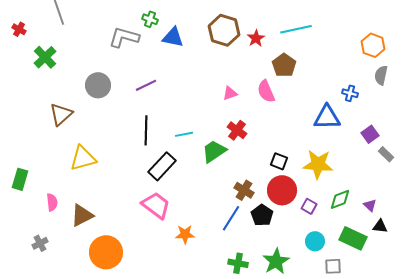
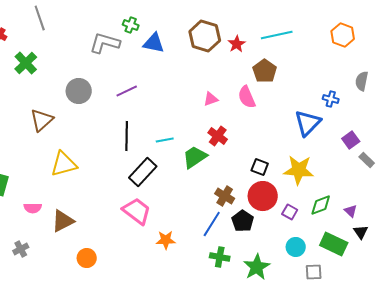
orange hexagon: (373, 45) -> (343, 35), moved
blue triangle: (327, 117) -> (308, 123), turned -44
pink semicircle: (52, 202) -> (33, 208), turned 96
black triangle: (380, 226) -> (361, 232), turned 49
orange circle: (106, 252) -> (87, 258), size x0.6
green cross: (238, 263) -> (220, 257), moved

